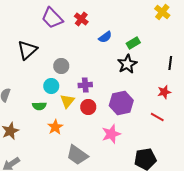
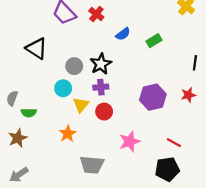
black triangle: (27, 50) -> (37, 48), turned -45
black star: (127, 64) -> (101, 64), moved
purple hexagon: (121, 103) -> (153, 97), moved
green semicircle: (39, 106) -> (29, 113), moved
red line: (157, 117) -> (174, 143), moved
gray trapezoid: (77, 155) -> (92, 165), turned -30

